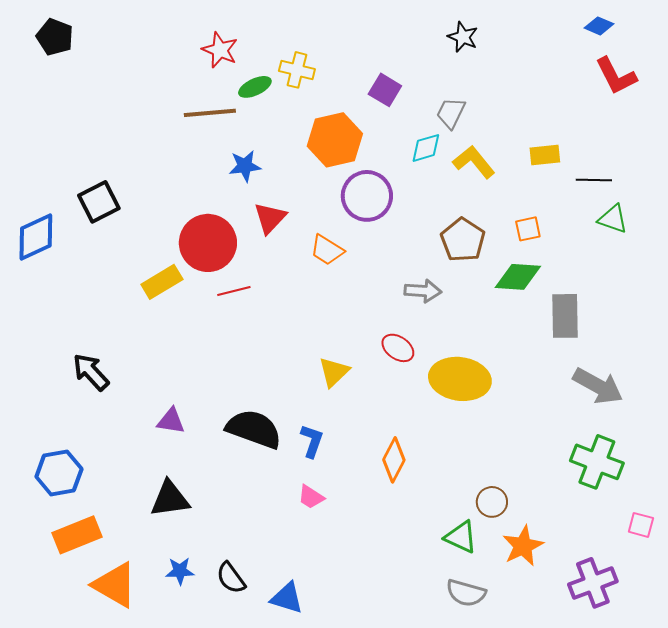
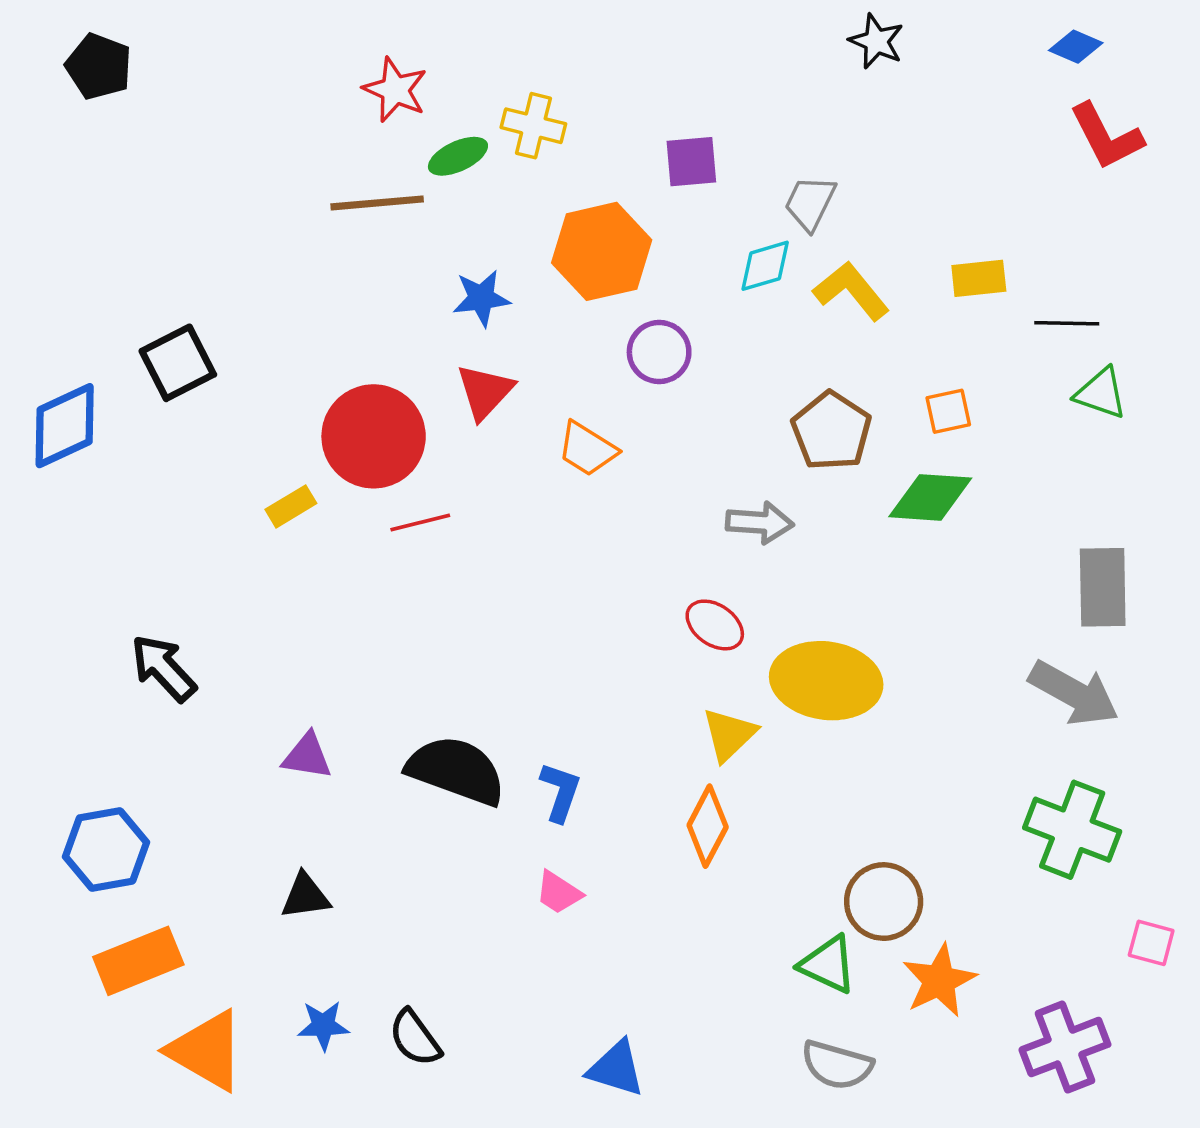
black star: (463, 37) -> (876, 41), moved
purple square: (385, 90) -> (691, 162), turned -36
blue star: (245, 166) -> (481, 298), moved
purple circle: (367, 196) -> (659, 352), size x0.7
yellow rectangle: (162, 282) -> (291, 506), size x0.7
gray rectangle: (565, 316) -> (1103, 587), moved
yellow triangle: (334, 372) -> (729, 735), moved
black triangle: (170, 499) -> (305, 896), size x0.7
brown circle: (492, 502) -> (884, 902), size x1.4
blue triangle: (287, 598) -> (616, 1069), moved

